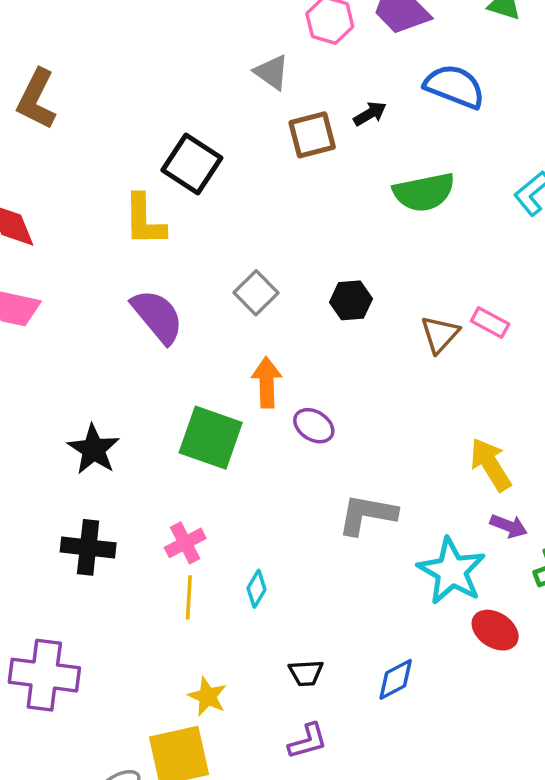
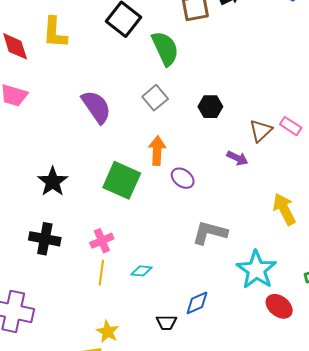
green semicircle: (424, 192) -> (165, 48), moved, turned -108
yellow L-shape: (144, 220) -> (55, 33), moved
purple arrow: (509, 526) -> (237, 158), moved
cyan diamond: (256, 589) -> (141, 271), turned 60
blue diamond: (396, 679) -> (197, 303), moved

